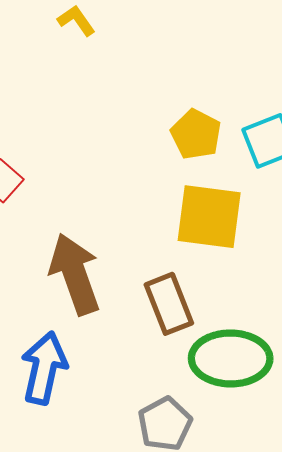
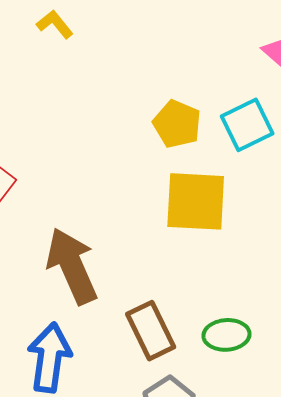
brown rectangle: (169, 304) -> (151, 331), moved
green ellipse: (231, 358) -> (226, 335), size x0.6

